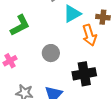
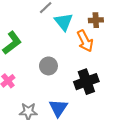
cyan triangle: (72, 14) -> (64, 22), turned -30

